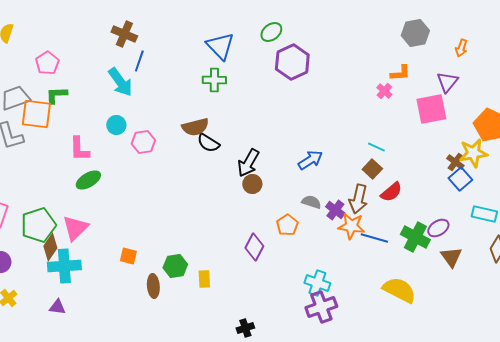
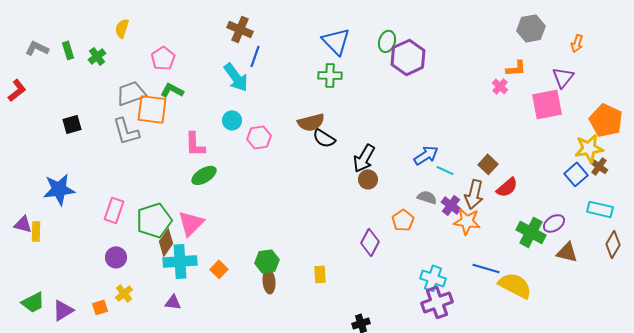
green ellipse: (271, 32) -> (387, 41), moved, turned -35
green L-shape: (56, 95) -> (172, 90), turned 30
cyan line: (376, 147) -> (445, 170), moved
brown cross: (455, 162) -> (599, 166), moved
blue line: (374, 238) -> (486, 268), moved
orange square: (128, 256) -> (219, 269), moved, turned 30
brown triangle: (451, 257) -> (567, 252), turned -40
green hexagon: (175, 266) -> (267, 261), moved

